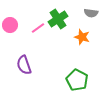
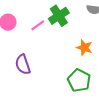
orange star: (82, 37) -> (84, 48), moved

